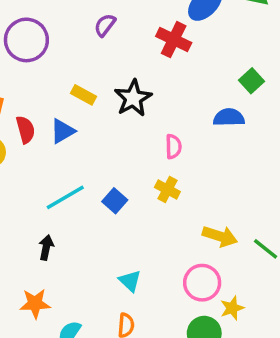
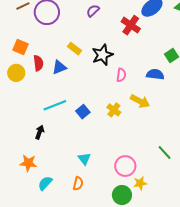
pink semicircle: (173, 147) -> (121, 75), moved
yellow arrow: (220, 236) -> (140, 101), moved

